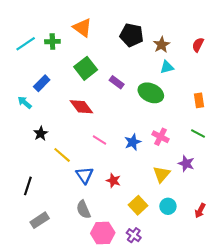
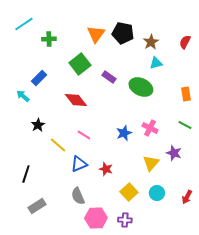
orange triangle: (82, 28) -> (96, 34), moved, turned 30
cyan line: (26, 44) -> (24, 24), moved
pink line: (99, 140) -> (84, 135), moved
blue triangle: (85, 175) -> (79, 164), turned 42
purple cross: (134, 235) -> (125, 220), turned -32

